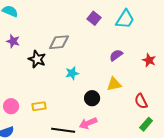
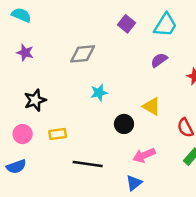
purple semicircle: (116, 55) -> (159, 60), moved
black star: (37, 59) -> (35, 100), moved, turned 30
yellow triangle: (114, 84) -> (152, 106), turned 42
pink arrow: (88, 123) -> (144, 155), moved

